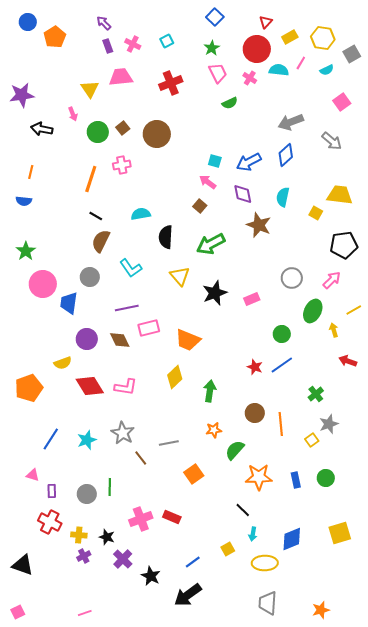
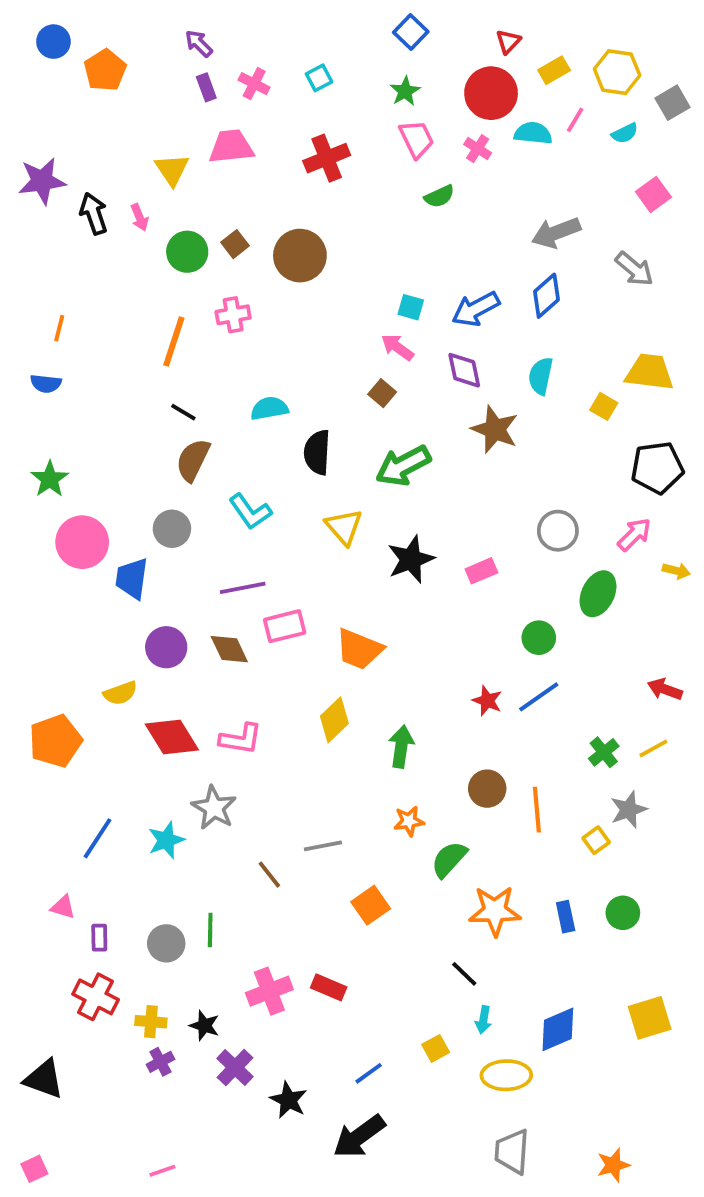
black arrow: (42, 129) -> (94, 214), moved, turned 60
yellow line: (354, 310) -> (653, 748), moved
yellow arrow: (334, 330) -> (676, 571), moved, turned 120
gray star: (123, 433) -> (214, 808), moved

